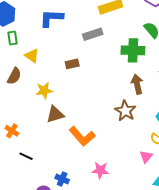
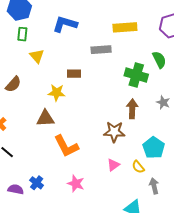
brown semicircle: (14, 76) -> (13, 84), moved
yellow star: (44, 91) -> (57, 93), moved
brown star: (125, 111) -> (114, 132), turned 30
pink triangle: (146, 157) -> (113, 165), moved

